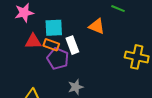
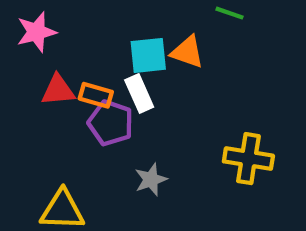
cyan square: (54, 28) -> (148, 55), moved
yellow cross: (137, 57) -> (248, 159), moved

